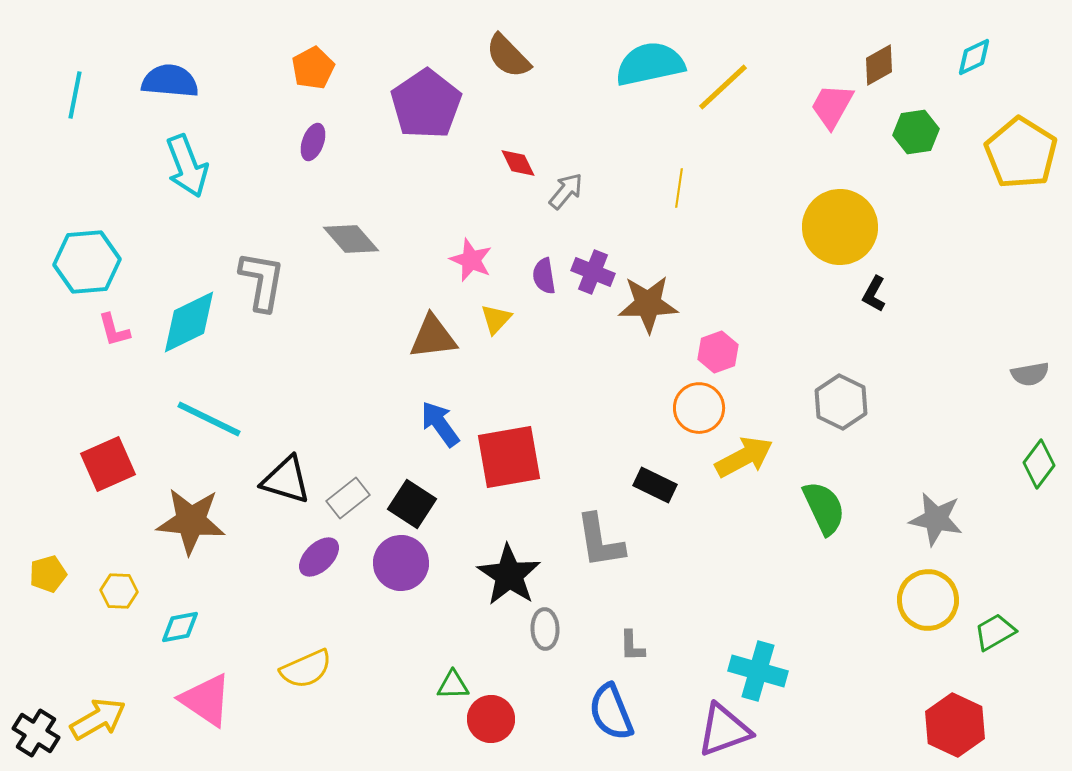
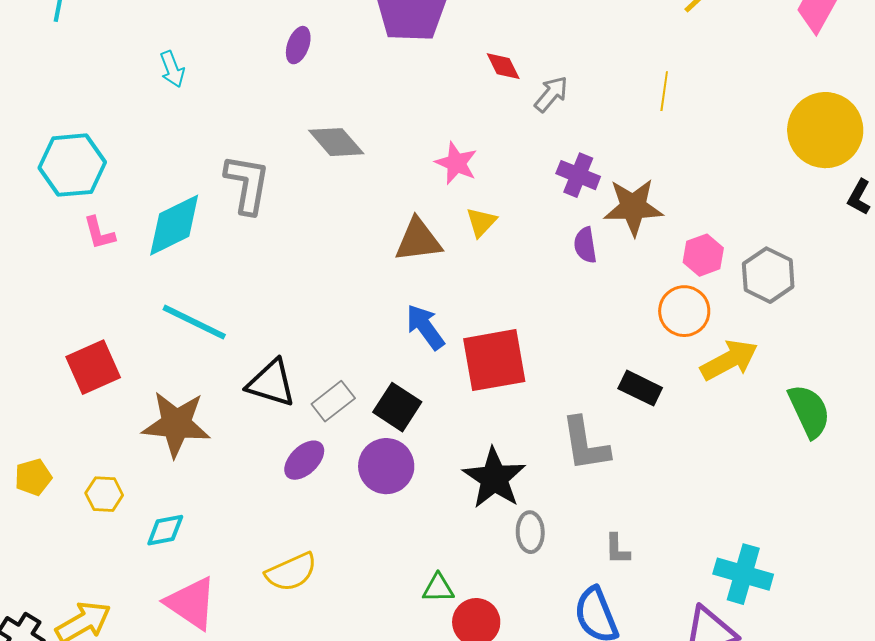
cyan arrow: (187, 166) -> (172, 69), size x0.6
purple semicircle: (544, 276) -> (585, 245), moved
gray hexagon: (841, 402) -> (768, 275), moved

